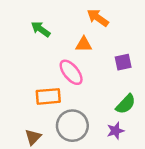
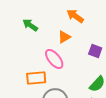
orange triangle: (84, 44) -> (64, 37), turned -32
purple square: (123, 62) -> (95, 51), turned 32

